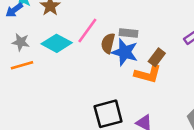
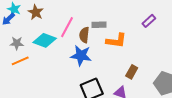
blue star: (125, 52) -> (81, 56), moved
brown rectangle: (157, 57) -> (132, 72), moved
orange L-shape: (148, 74) -> (116, 41), moved

